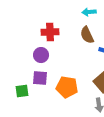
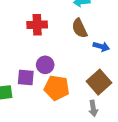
purple circle: (41, 55) -> (45, 65), moved

